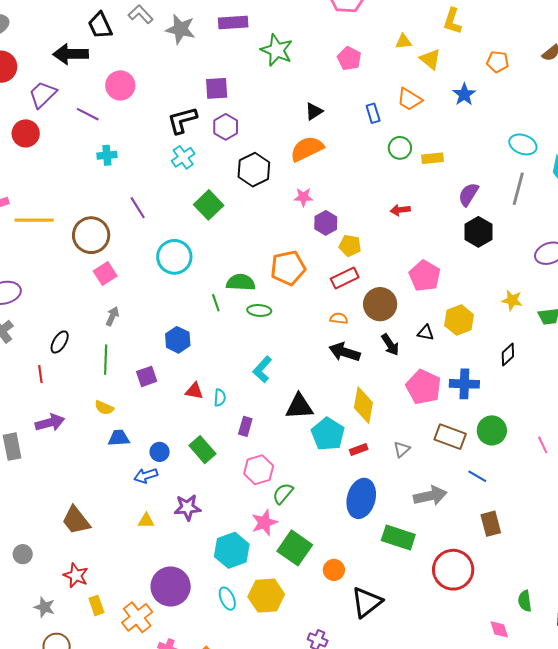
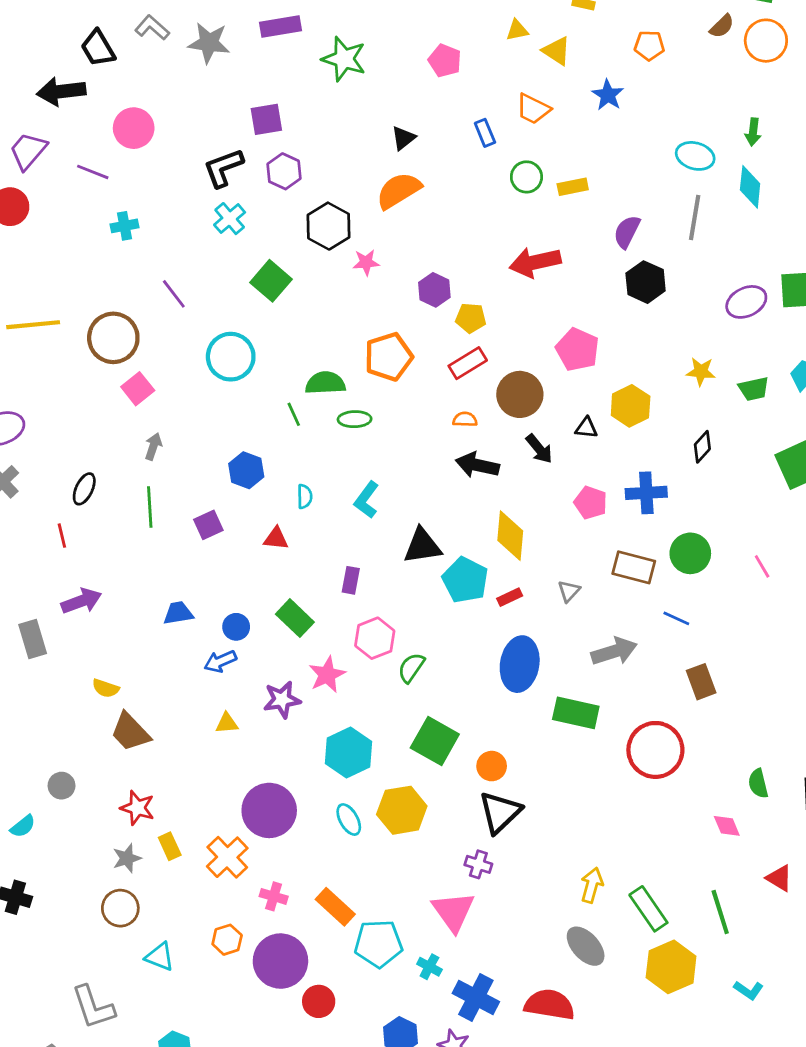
pink star: (303, 197) -> (366, 262), moved
red arrow: (400, 210) -> (535, 262), size x1.8
pink pentagon: (423, 387) -> (591, 503), size x0.7
cyan semicircle: (220, 398) -> (305, 496), moved
yellow semicircle: (104, 408) -> (106, 688), moved
pink star: (264, 523) -> (327, 675), moved
black triangle: (367, 602) -> (500, 812), moved
gray star: (44, 607) -> (127, 858), moved, turned -30

